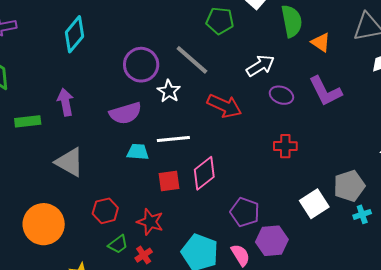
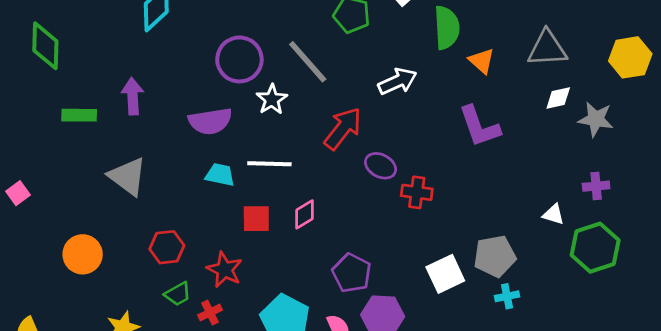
purple ellipse: (281, 95) -> (381, 166), moved
red arrow: (224, 106) -> (343, 129), turned -84
pink diamond: (204, 173) -> (304, 214), size x0.7
orange circle: (44, 224) -> (83, 254), size x0.7

